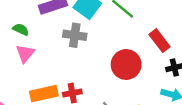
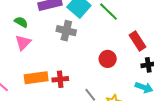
red circle: (126, 65) -> (108, 59), size x0.7

